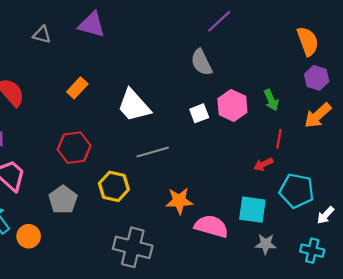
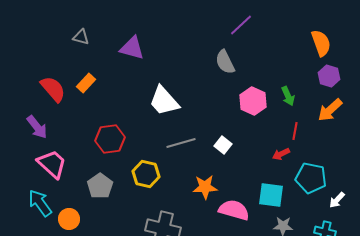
purple triangle: (92, 25) -> (132, 48), moved
orange rectangle: (77, 88) -> (86, 83), moved
white square: (199, 113) -> (223, 145), moved, turned -30

